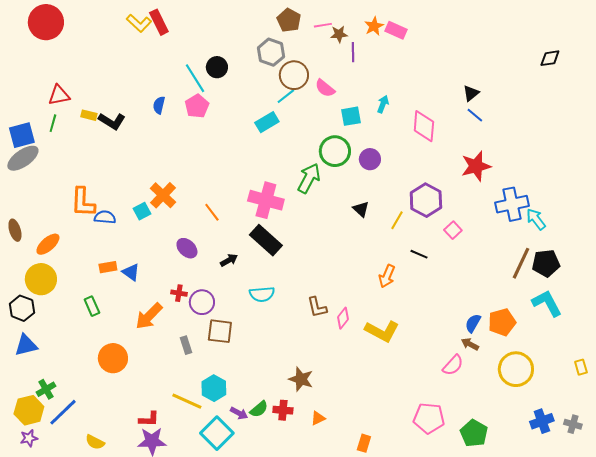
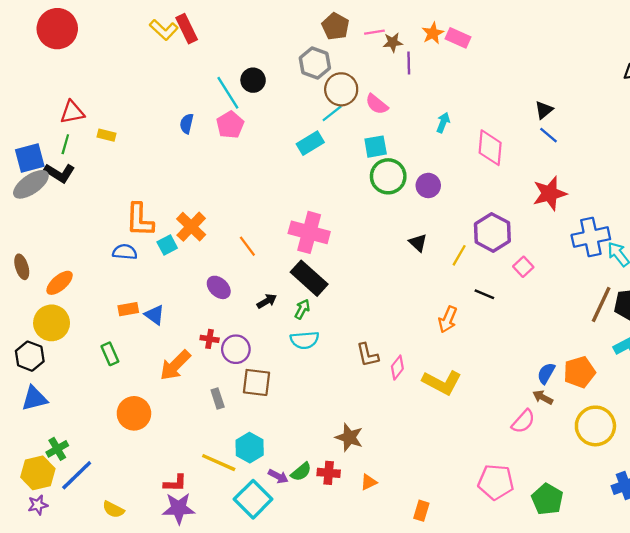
cyan square: (351, 116) -> (376, 147), moved
black L-shape: (112, 121) -> (60, 173), moved
green arrow: (309, 178) -> (302, 309), moved, size x0.6
orange L-shape: (83, 202) -> (140, 220), moved

